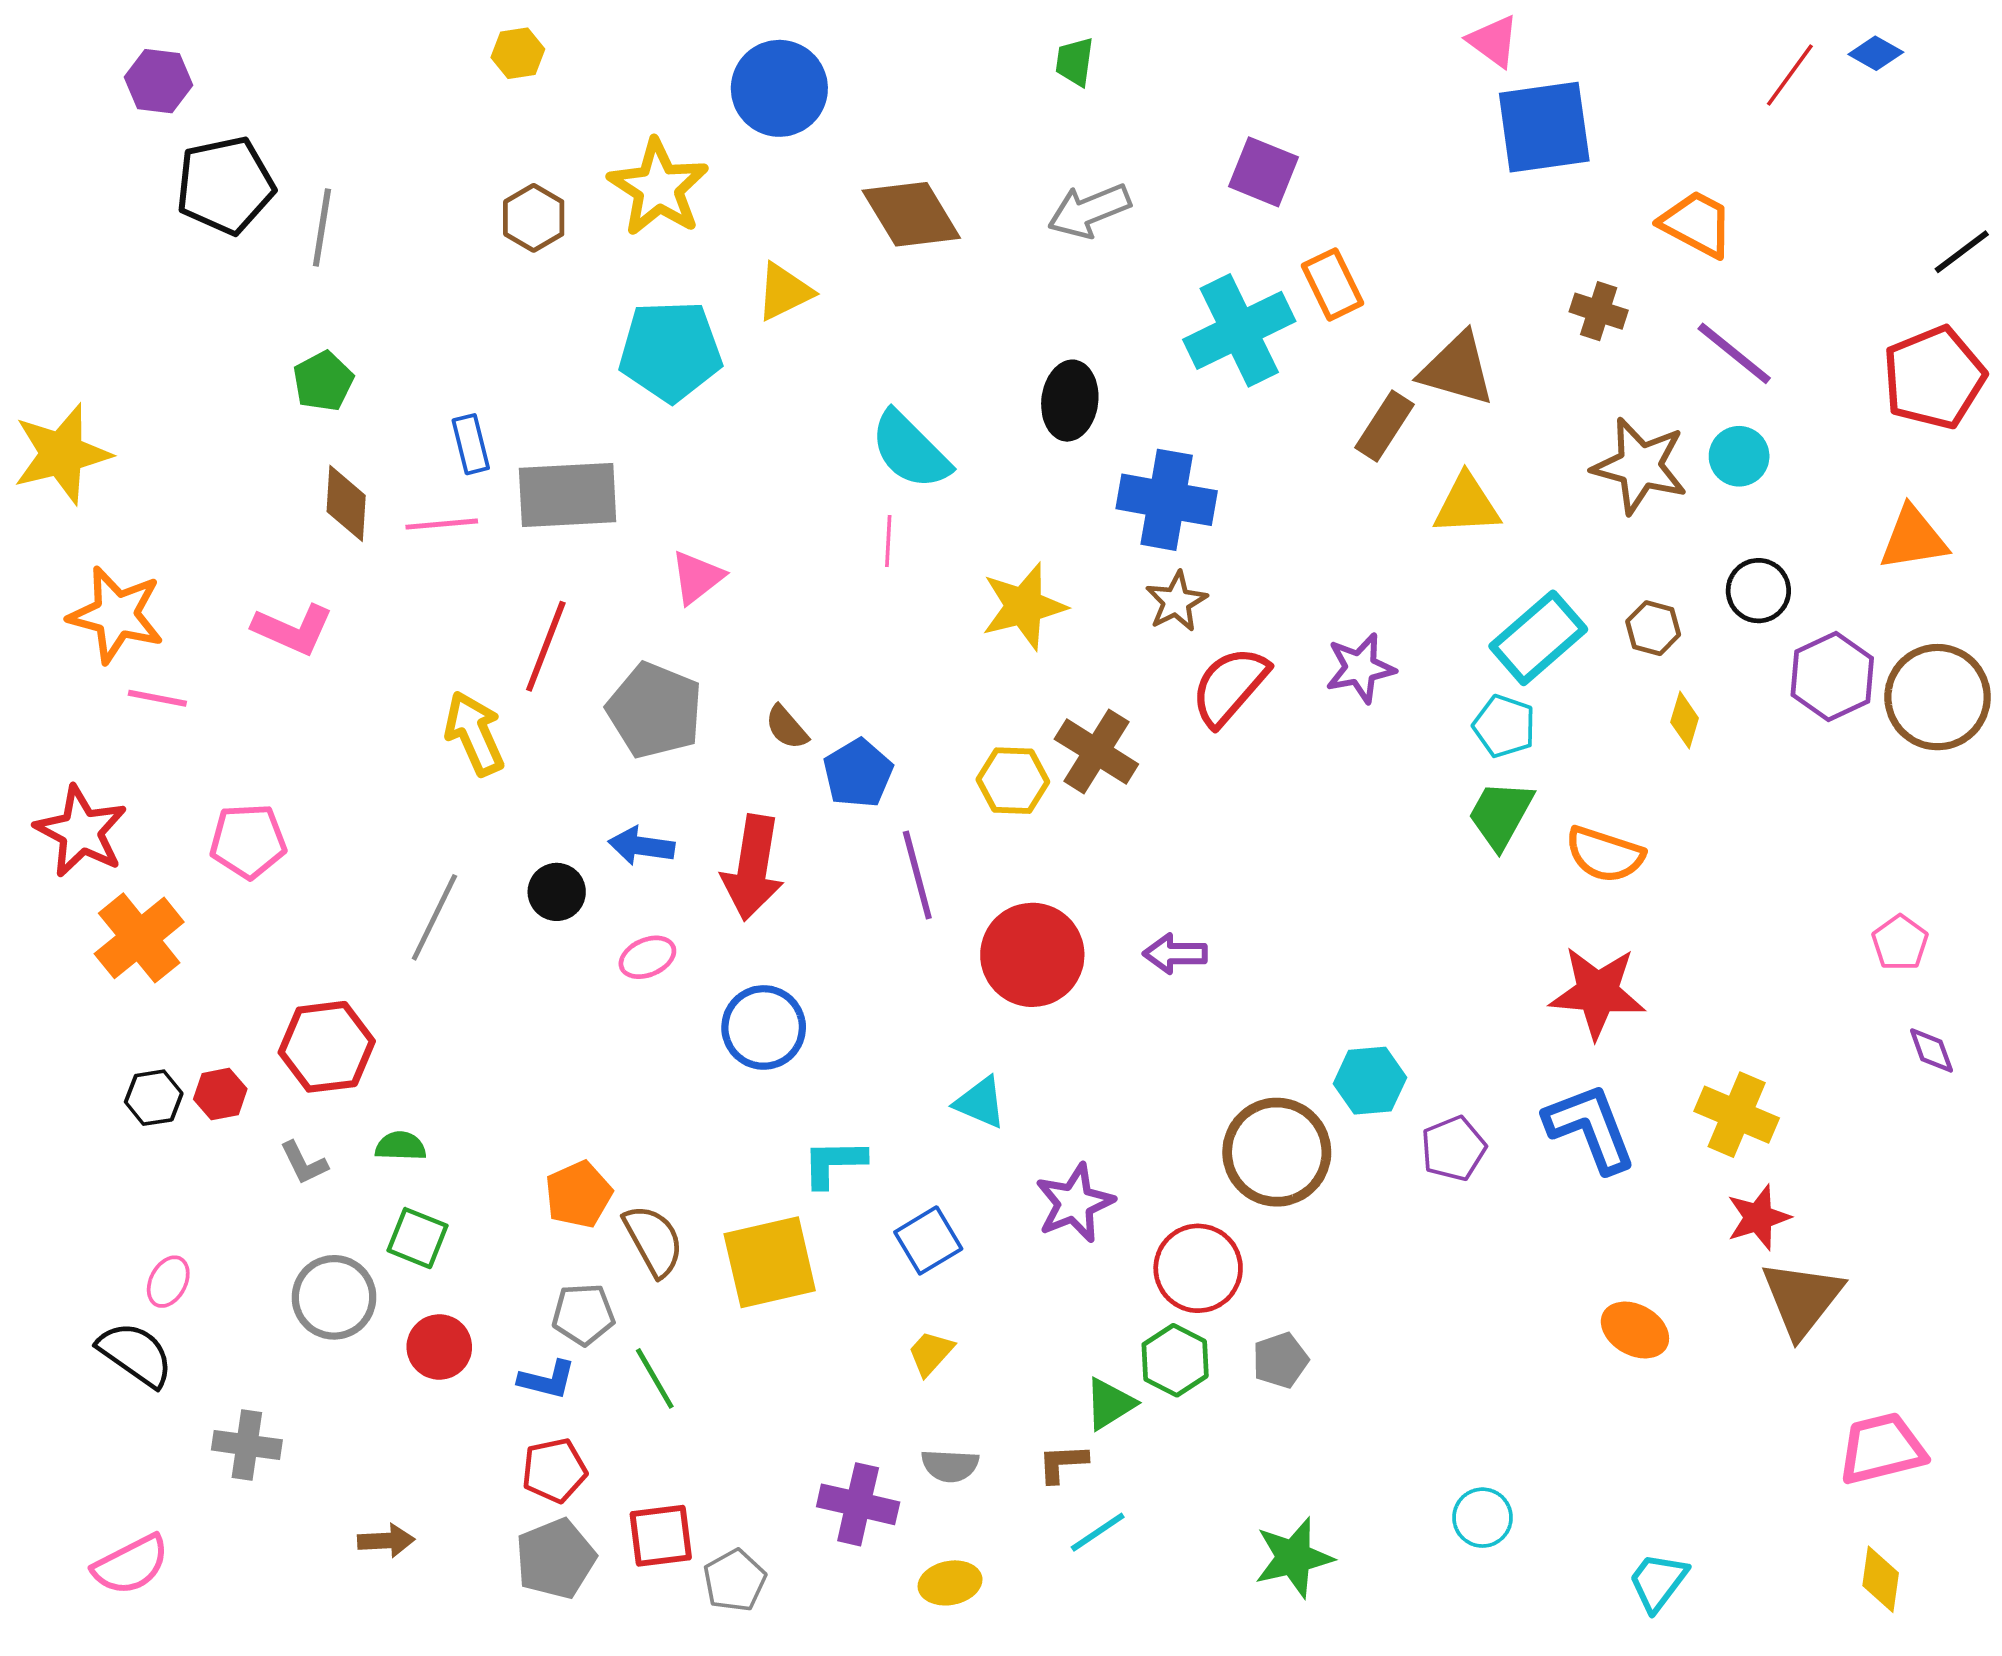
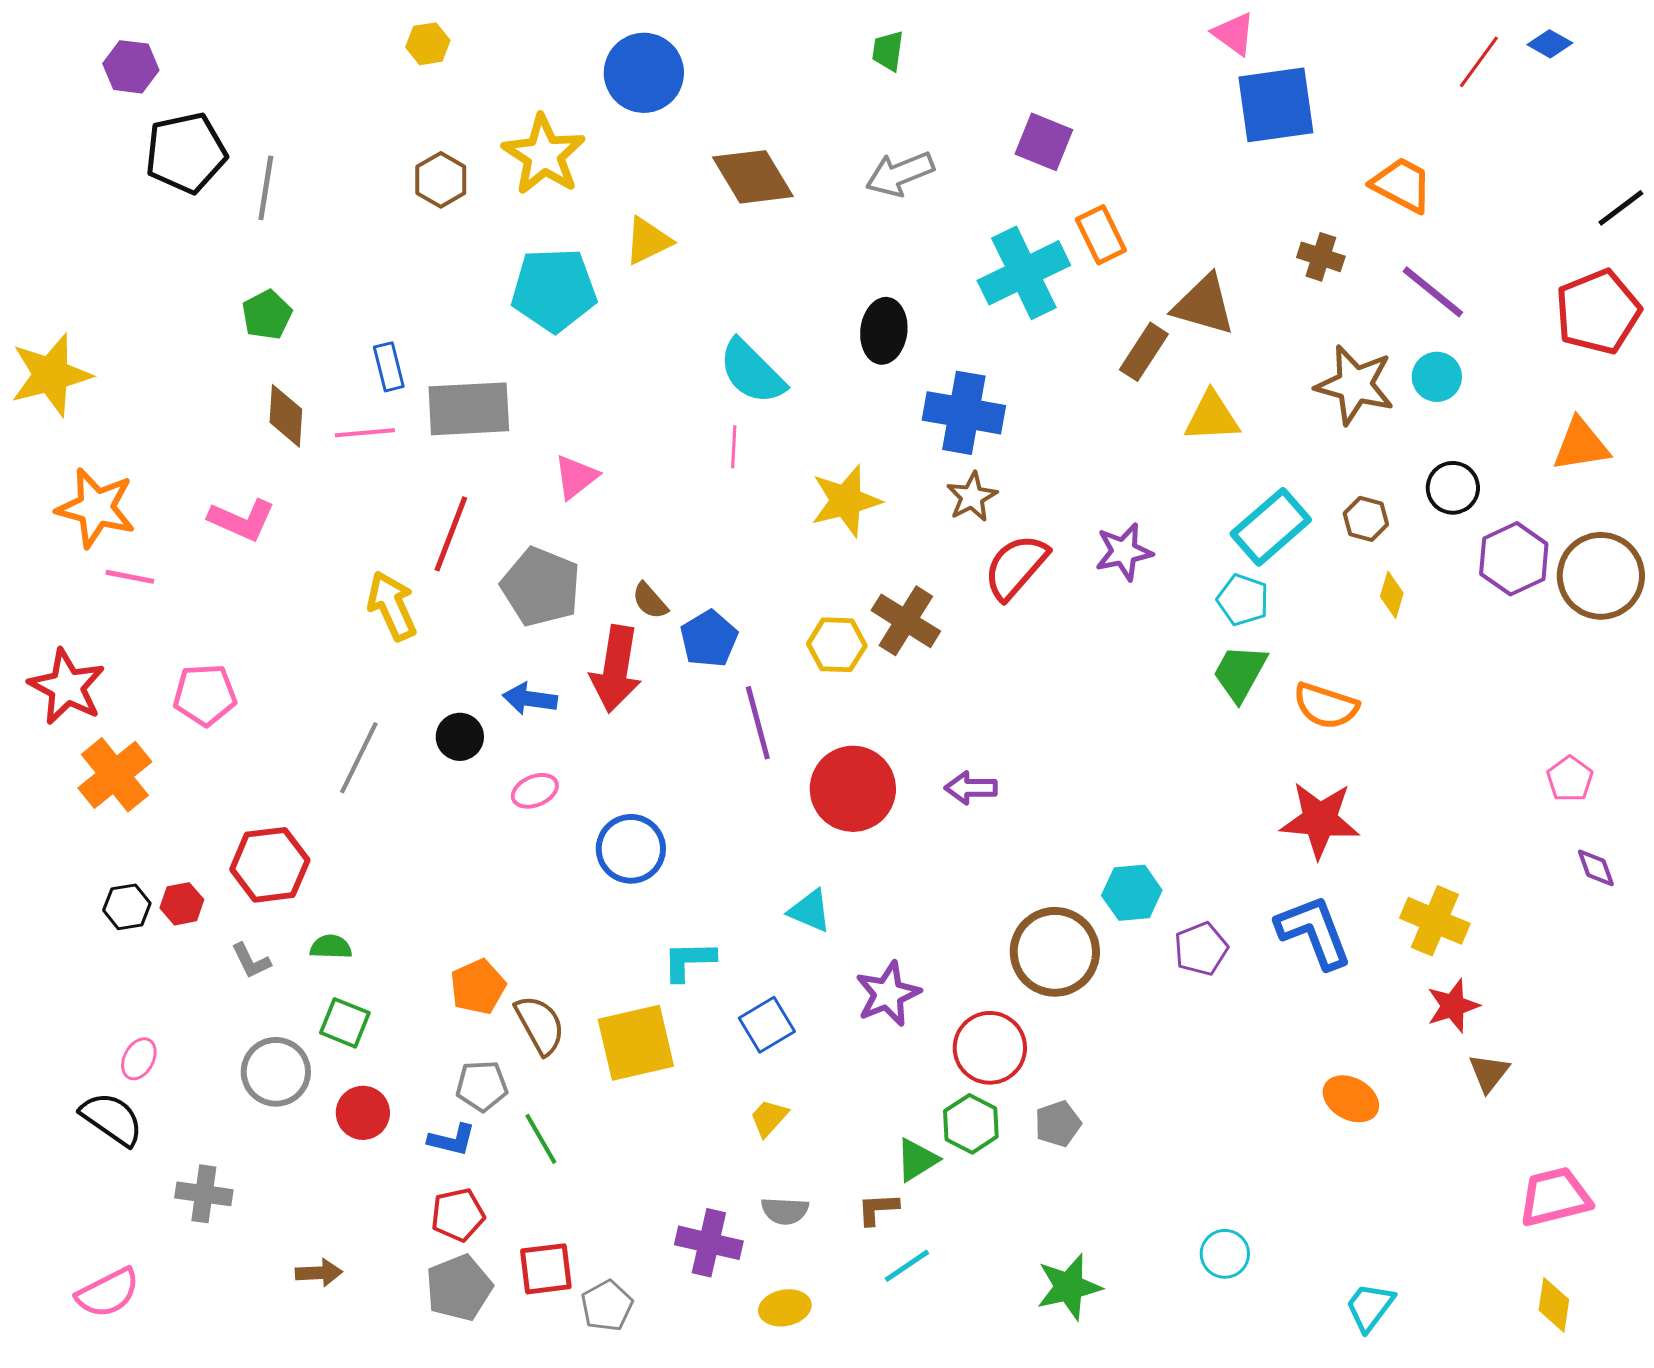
red arrow: (753, 868) -> (616, 669), moved
brown triangle: (1802, 1299) -> (1489, 1073), size x0.6

